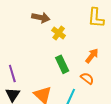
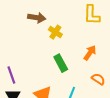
orange semicircle: (87, 78) -> (98, 79), moved

